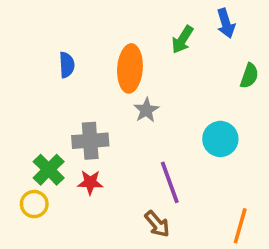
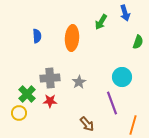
gray star: (146, 110) -> (79, 82), moved
purple line: (170, 182) -> (112, 103), moved

